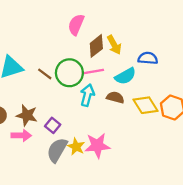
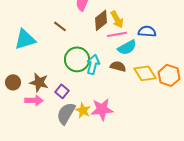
pink line: (93, 72) -> (117, 34), moved
green circle: (69, 73) -> (77, 59), moved
brown line: (45, 74) -> (60, 26), moved

